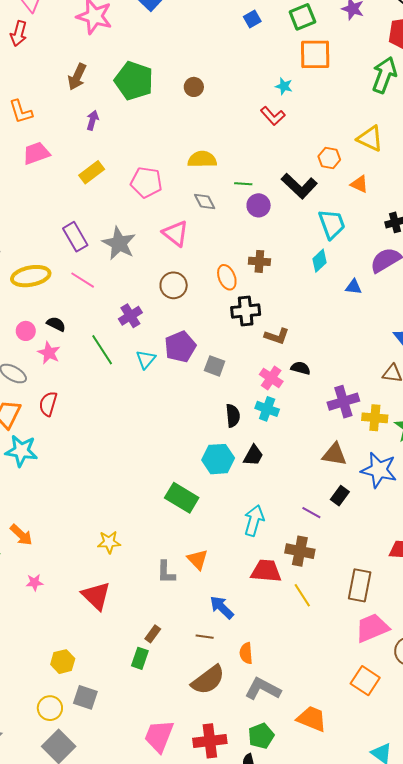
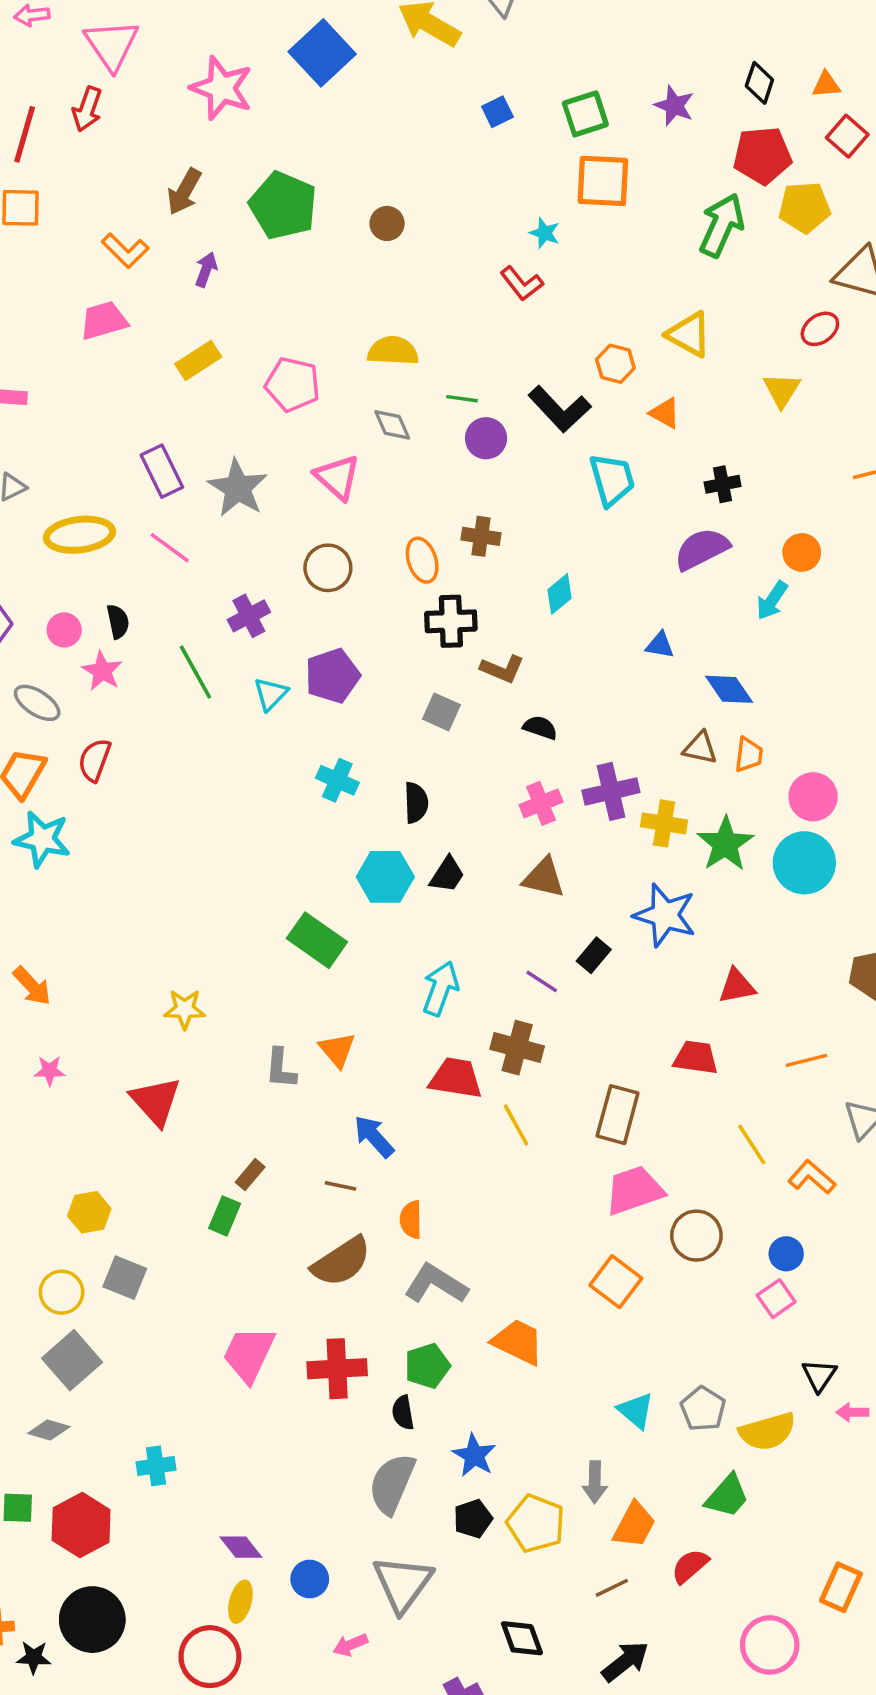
orange L-shape: (21, 112) -> (125, 251), moved, turned -32
cyan diamond: (320, 261) -> (560, 594), moved
blue triangle: (354, 287) -> (660, 645), moved
black semicircle: (56, 324) -> (118, 622), turned 48
gray square: (215, 366) -> (441, 712), moved
pink cross: (271, 378) -> (541, 803), moved, turned 30
cyan cross: (267, 409) -> (337, 780), moved
brown triangle: (334, 454) -> (544, 878), moved

